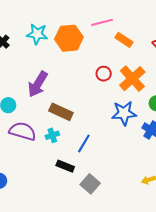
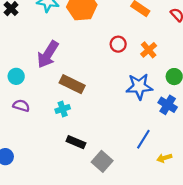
orange cross: (132, 79) -> (149, 50), size x0.6
purple semicircle: (22, 131) -> (21, 106), moved, size x0.6
blue line: (84, 143) -> (143, 139), moved

